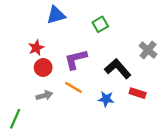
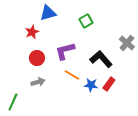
red star: (36, 48) -> (32, 32), moved
orange line: (73, 87) -> (72, 75), moved
red rectangle: (138, 93) -> (109, 84), moved, turned -72

